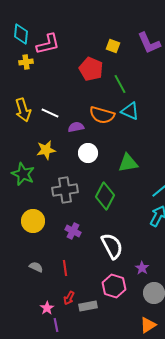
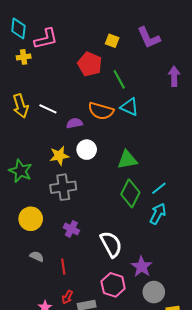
yellow star: (46, 150) -> (59, 156), moved
green diamond: (105, 196) -> (130, 193), moved
gray semicircle: (36, 267) -> (37, 256), moved
purple star: (142, 268) -> (142, 267), size x1.5

